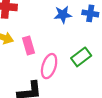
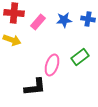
pink rectangle: (28, 45) -> (38, 22), moved, turned 56

